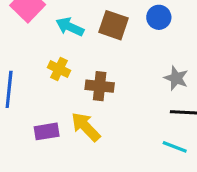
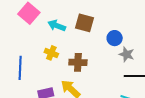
blue circle: (159, 17) -> (115, 38), moved

